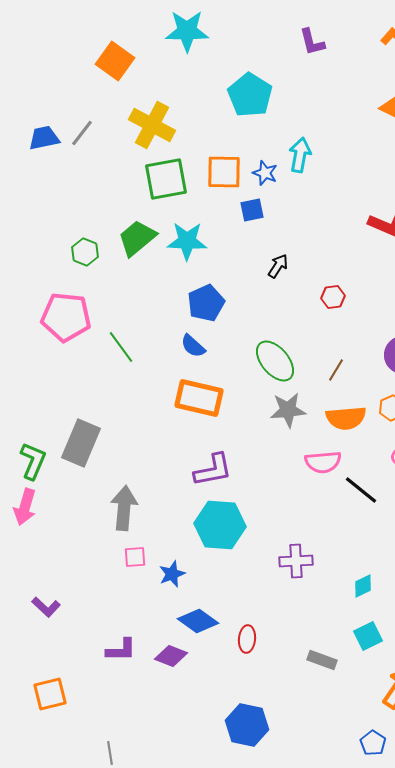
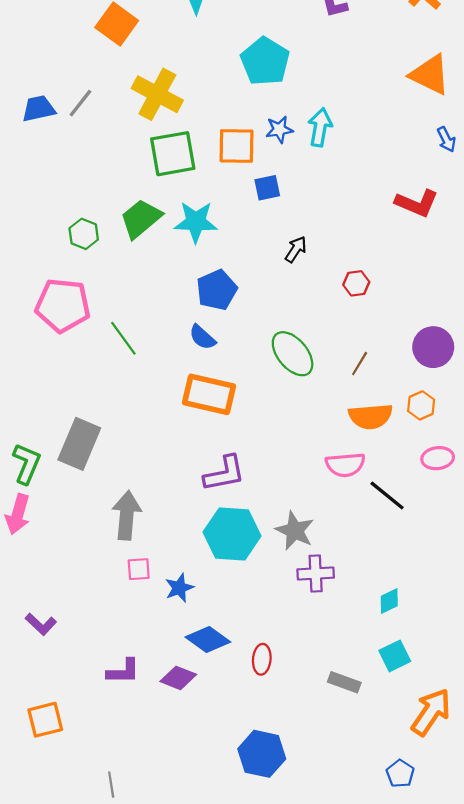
blue star: (265, 173) -> (279, 130), moved, turned -30
gray star: (288, 410) -> (295, 531), moved, turned 30

